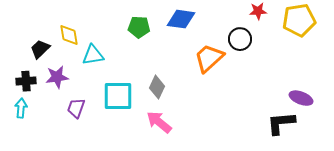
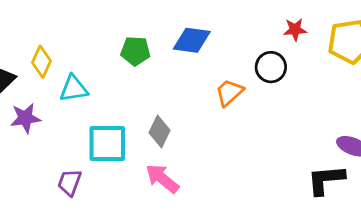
yellow diamond: (69, 35) -> (41, 62), turned 35
orange trapezoid: (209, 58) -> (229, 93), size x0.7
purple trapezoid: (76, 108) -> (70, 182), moved

